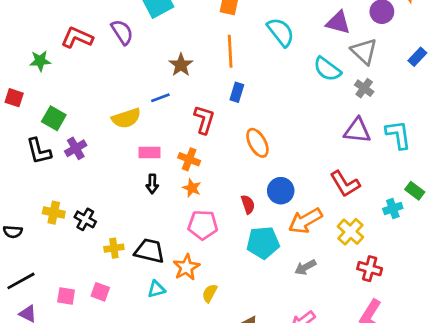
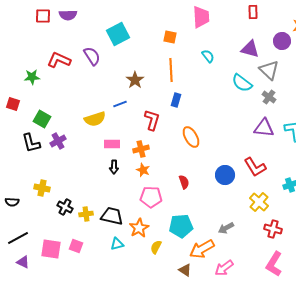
cyan semicircle: (281, 32) -> (208, 56), size x0.6
orange cross: (189, 159) -> (141, 149), turned -35
blue circle: (281, 191) -> (225, 175), moved
black cross: (85, 219) -> (65, 207), moved
orange arrow: (305, 221) -> (202, 249), moved
cyan pentagon: (263, 243) -> (181, 226), moved
pink square: (66, 296) -> (51, 249), size x1.5

